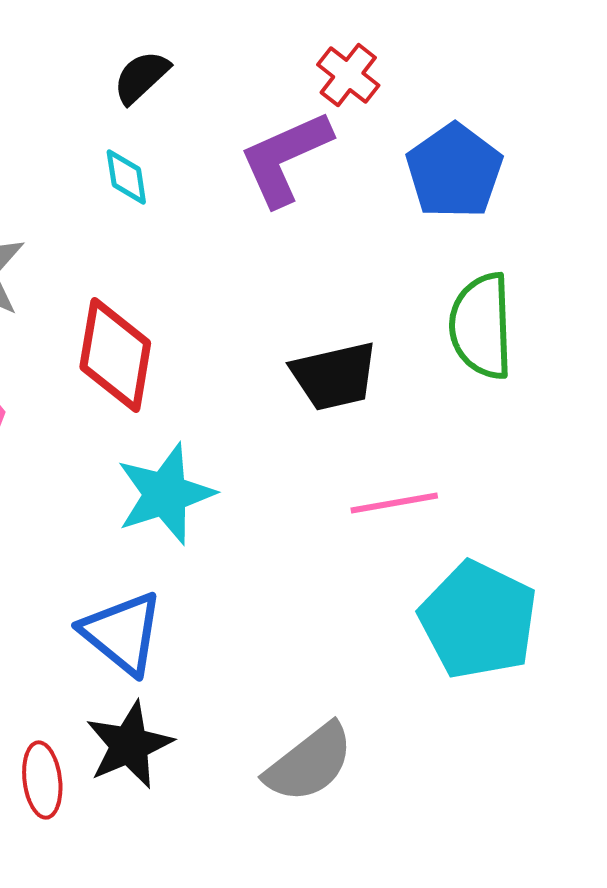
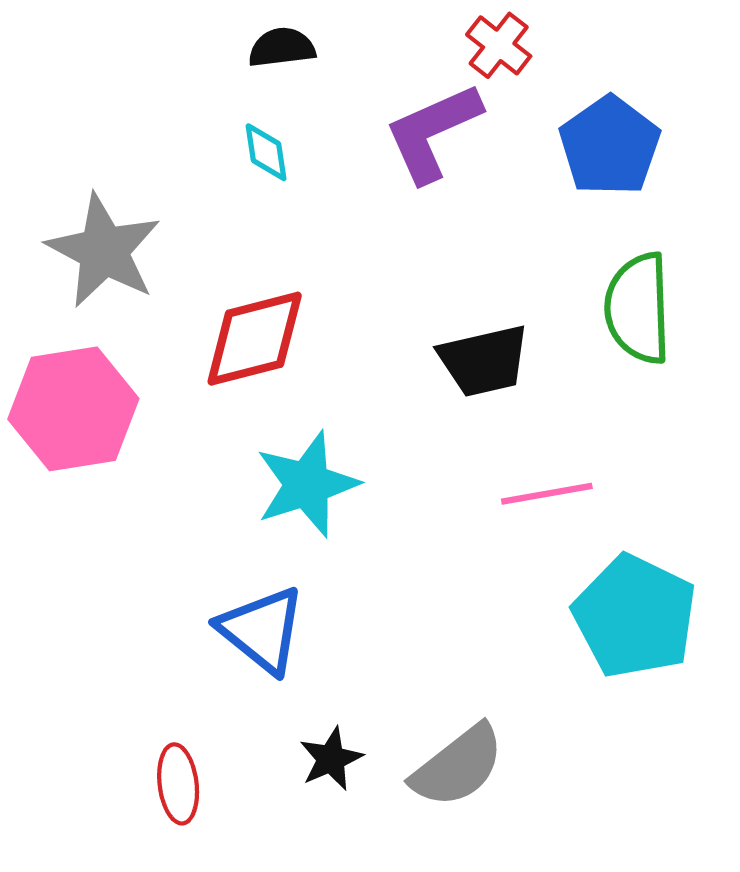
black semicircle: (141, 77) -> (282, 47), turned 36
red diamond: (115, 355) -> (255, 339), turned 66
black star: (129, 745) -> (331, 759), moved, size x0.7

